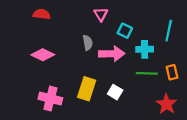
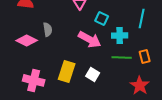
gray semicircle: (88, 43) -> (48, 29), moved
pink arrow: (112, 54) -> (90, 39), turned 30

